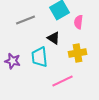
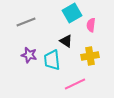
gray line: (26, 20) -> (26, 22), moved
purple star: (12, 61) -> (29, 55), moved

